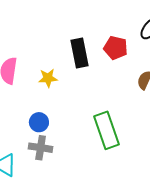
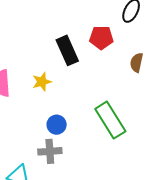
blue circle: (39, 122) -> (57, 125), moved

